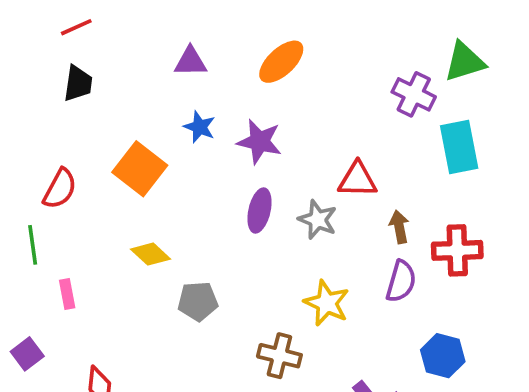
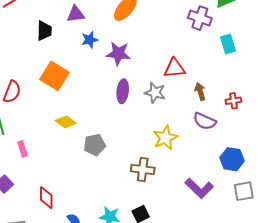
black trapezoid: (78, 83) -> (44, 31), moved
blue star: (200, 127) -> (90, 40), moved, turned -30
cyan rectangle: (459, 147) -> (228, 44), size x0.7
red cross: (457, 250) -> (233, 101), size x0.6
purple semicircle: (401, 281) -> (205, 121), turned 105
yellow star: (327, 303) -> (165, 138), turned 30

